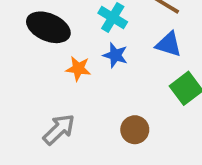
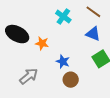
black ellipse: (48, 27) -> (17, 34), moved
blue star: (115, 55) -> (63, 62), moved

